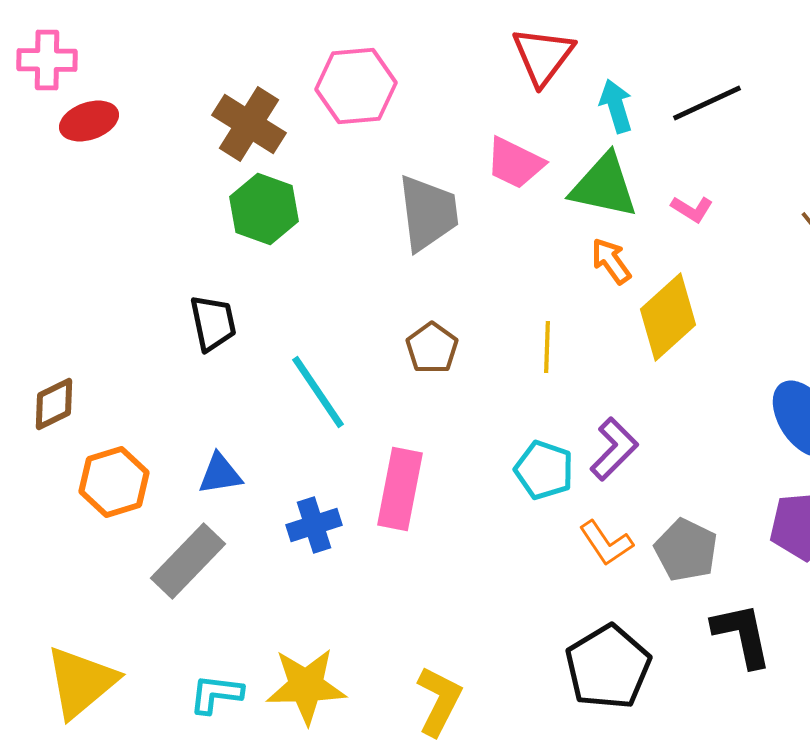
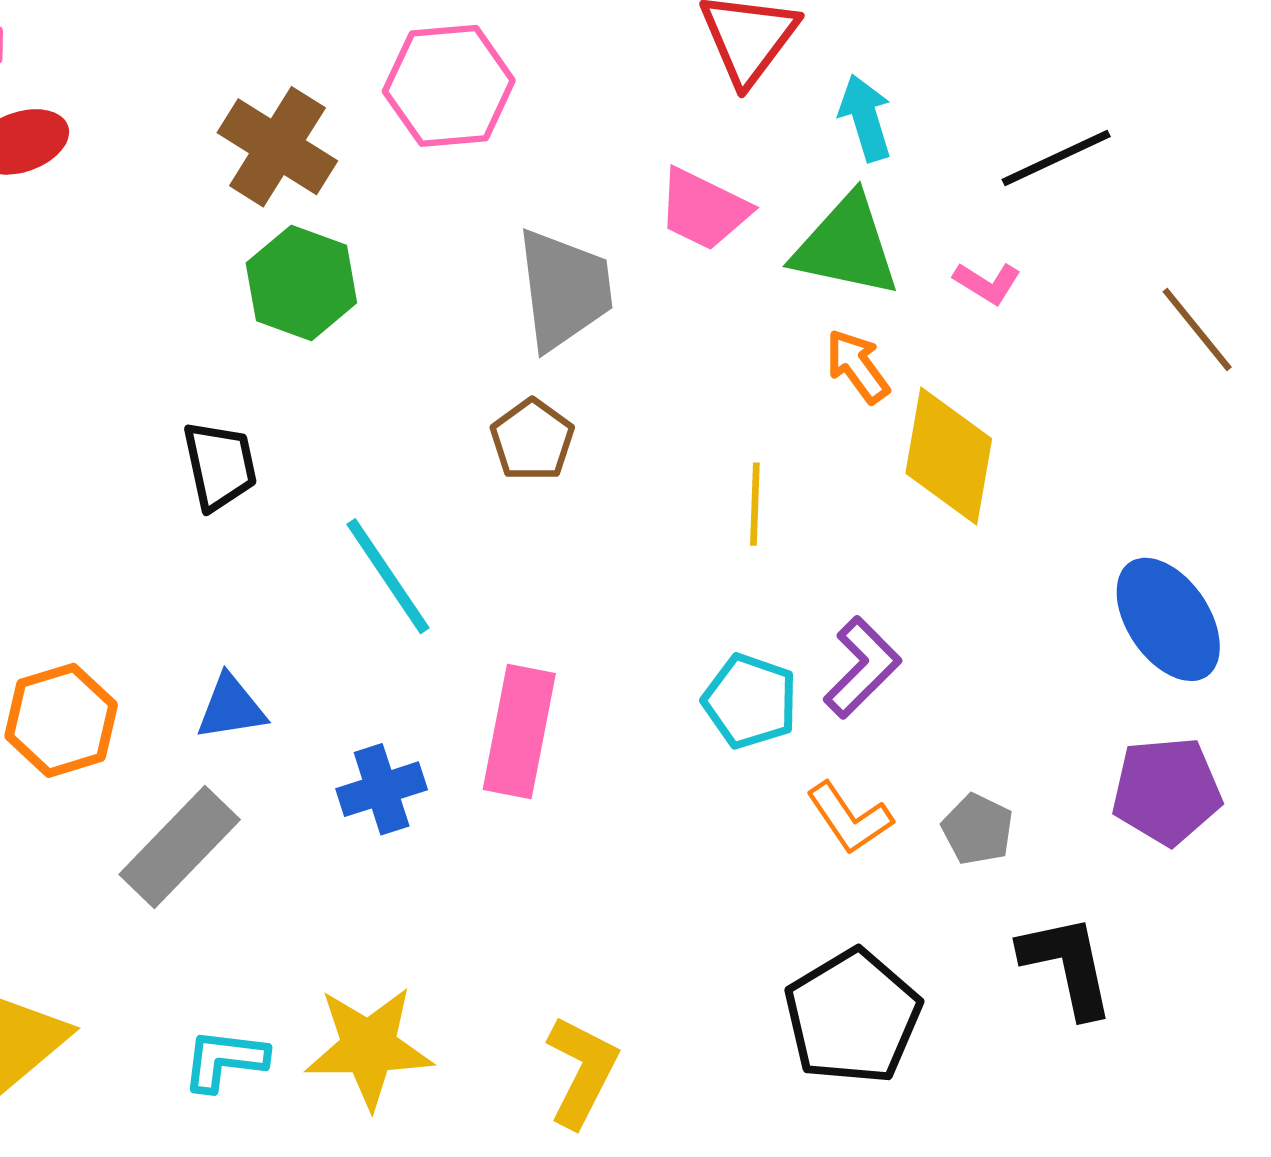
black line: (707, 103) -> (1056, 158), moved
yellow diamond: (668, 317) -> (949, 456), turned -38
brown pentagon: (432, 348) -> (532, 440), moved
gray pentagon: (686, 550) -> (978, 829), size x0.7

